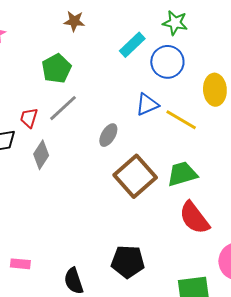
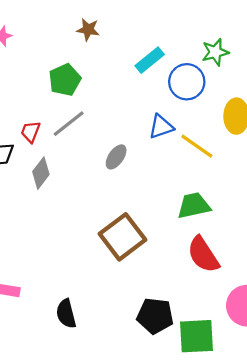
green star: (175, 23) -> (215, 52), moved, turned -30
brown square: (135, 176) -> (122, 237), moved
black pentagon: (128, 262) -> (155, 316), moved

